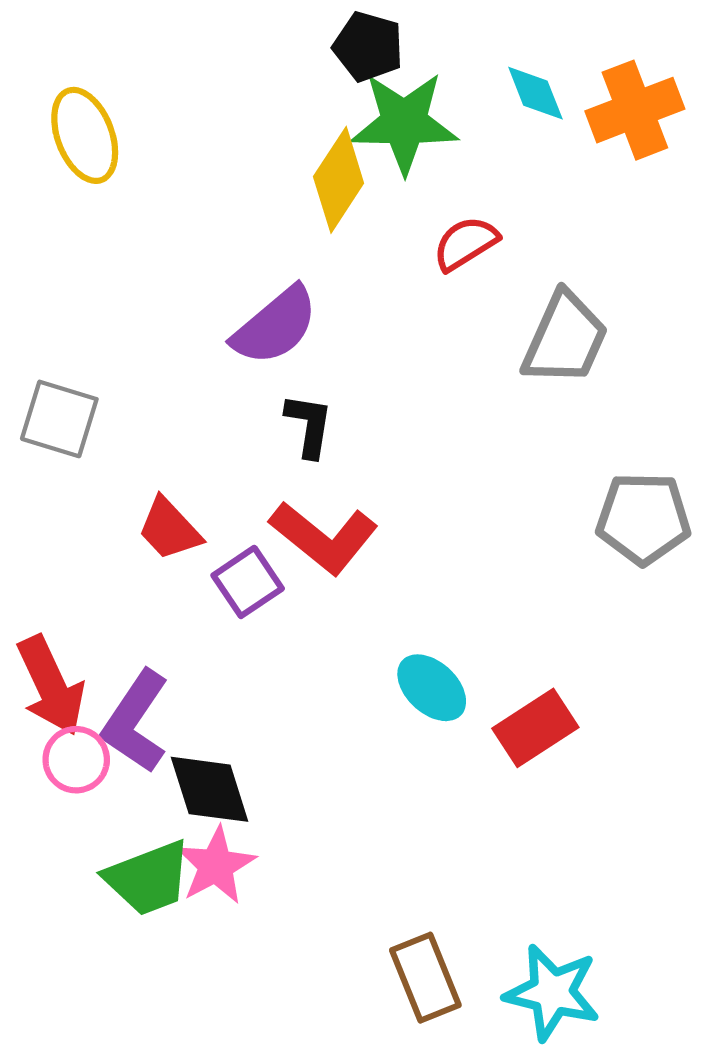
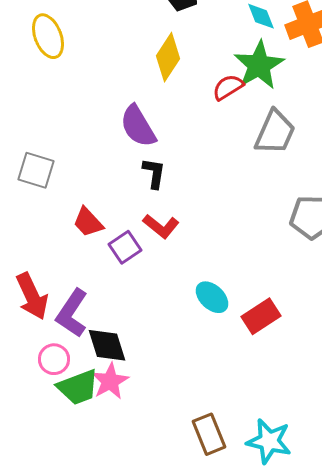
green star: (404, 123) -> (259, 65), moved, turned -30
purple semicircle: (275, 326) -> (138, 126), turned 99
red L-shape: (324, 537) -> (161, 226), size x0.7
pink circle: (76, 760) -> (54, 359), moved

